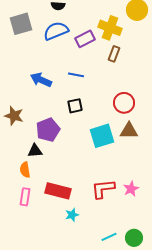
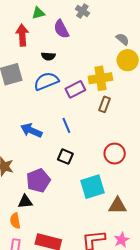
yellow cross: (110, 28) -> (100, 78), turned -30
blue line: (76, 75) -> (66, 125), turned 56
black square: (75, 106) -> (65, 157), turned 35
brown triangle: (129, 131) -> (118, 206), moved

